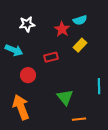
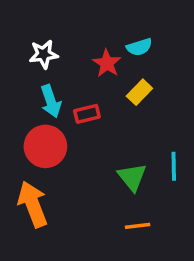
cyan arrow: (14, 50) -> (51, 101), moved, turned 48
red circle: (28, 75) -> (45, 146), size x1.5
green triangle: (65, 97) -> (132, 177), moved

